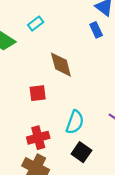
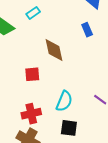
blue rectangle: (96, 30) -> (87, 30), moved
black square: (81, 152) -> (69, 128), turned -30

